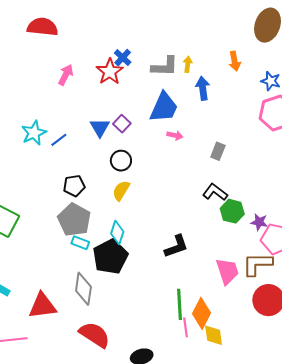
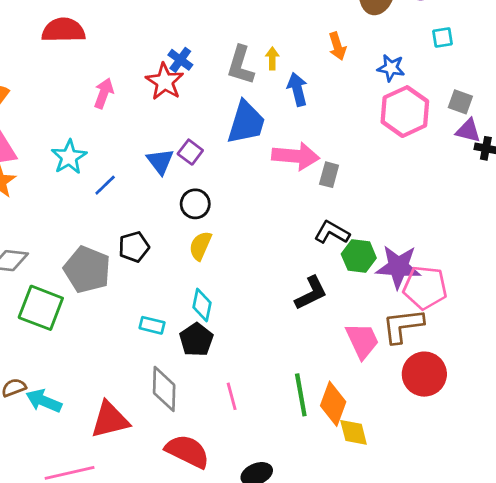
gray L-shape: (165, 66) -> (241, 65), turned 112
cyan star: (34, 133) -> (69, 157), moved
pink arrow: (175, 135) -> (296, 156), moved, size x2.0
gray pentagon: (74, 220) -> (87, 270), moved
purple star: (259, 222) -> (398, 267), size x1.8
black L-shape: (176, 246) -> (311, 293), moved
black pentagon: (110, 257) -> (196, 340), size x0.7
pink line: (186, 327) -> (232, 396), moved

